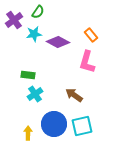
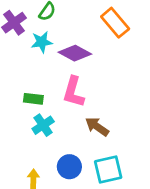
orange rectangle: (91, 35) -> (115, 23), moved, size x1.5
pink L-shape: (87, 62) -> (74, 92), moved
blue circle: (54, 124) -> (69, 167), size x0.7

